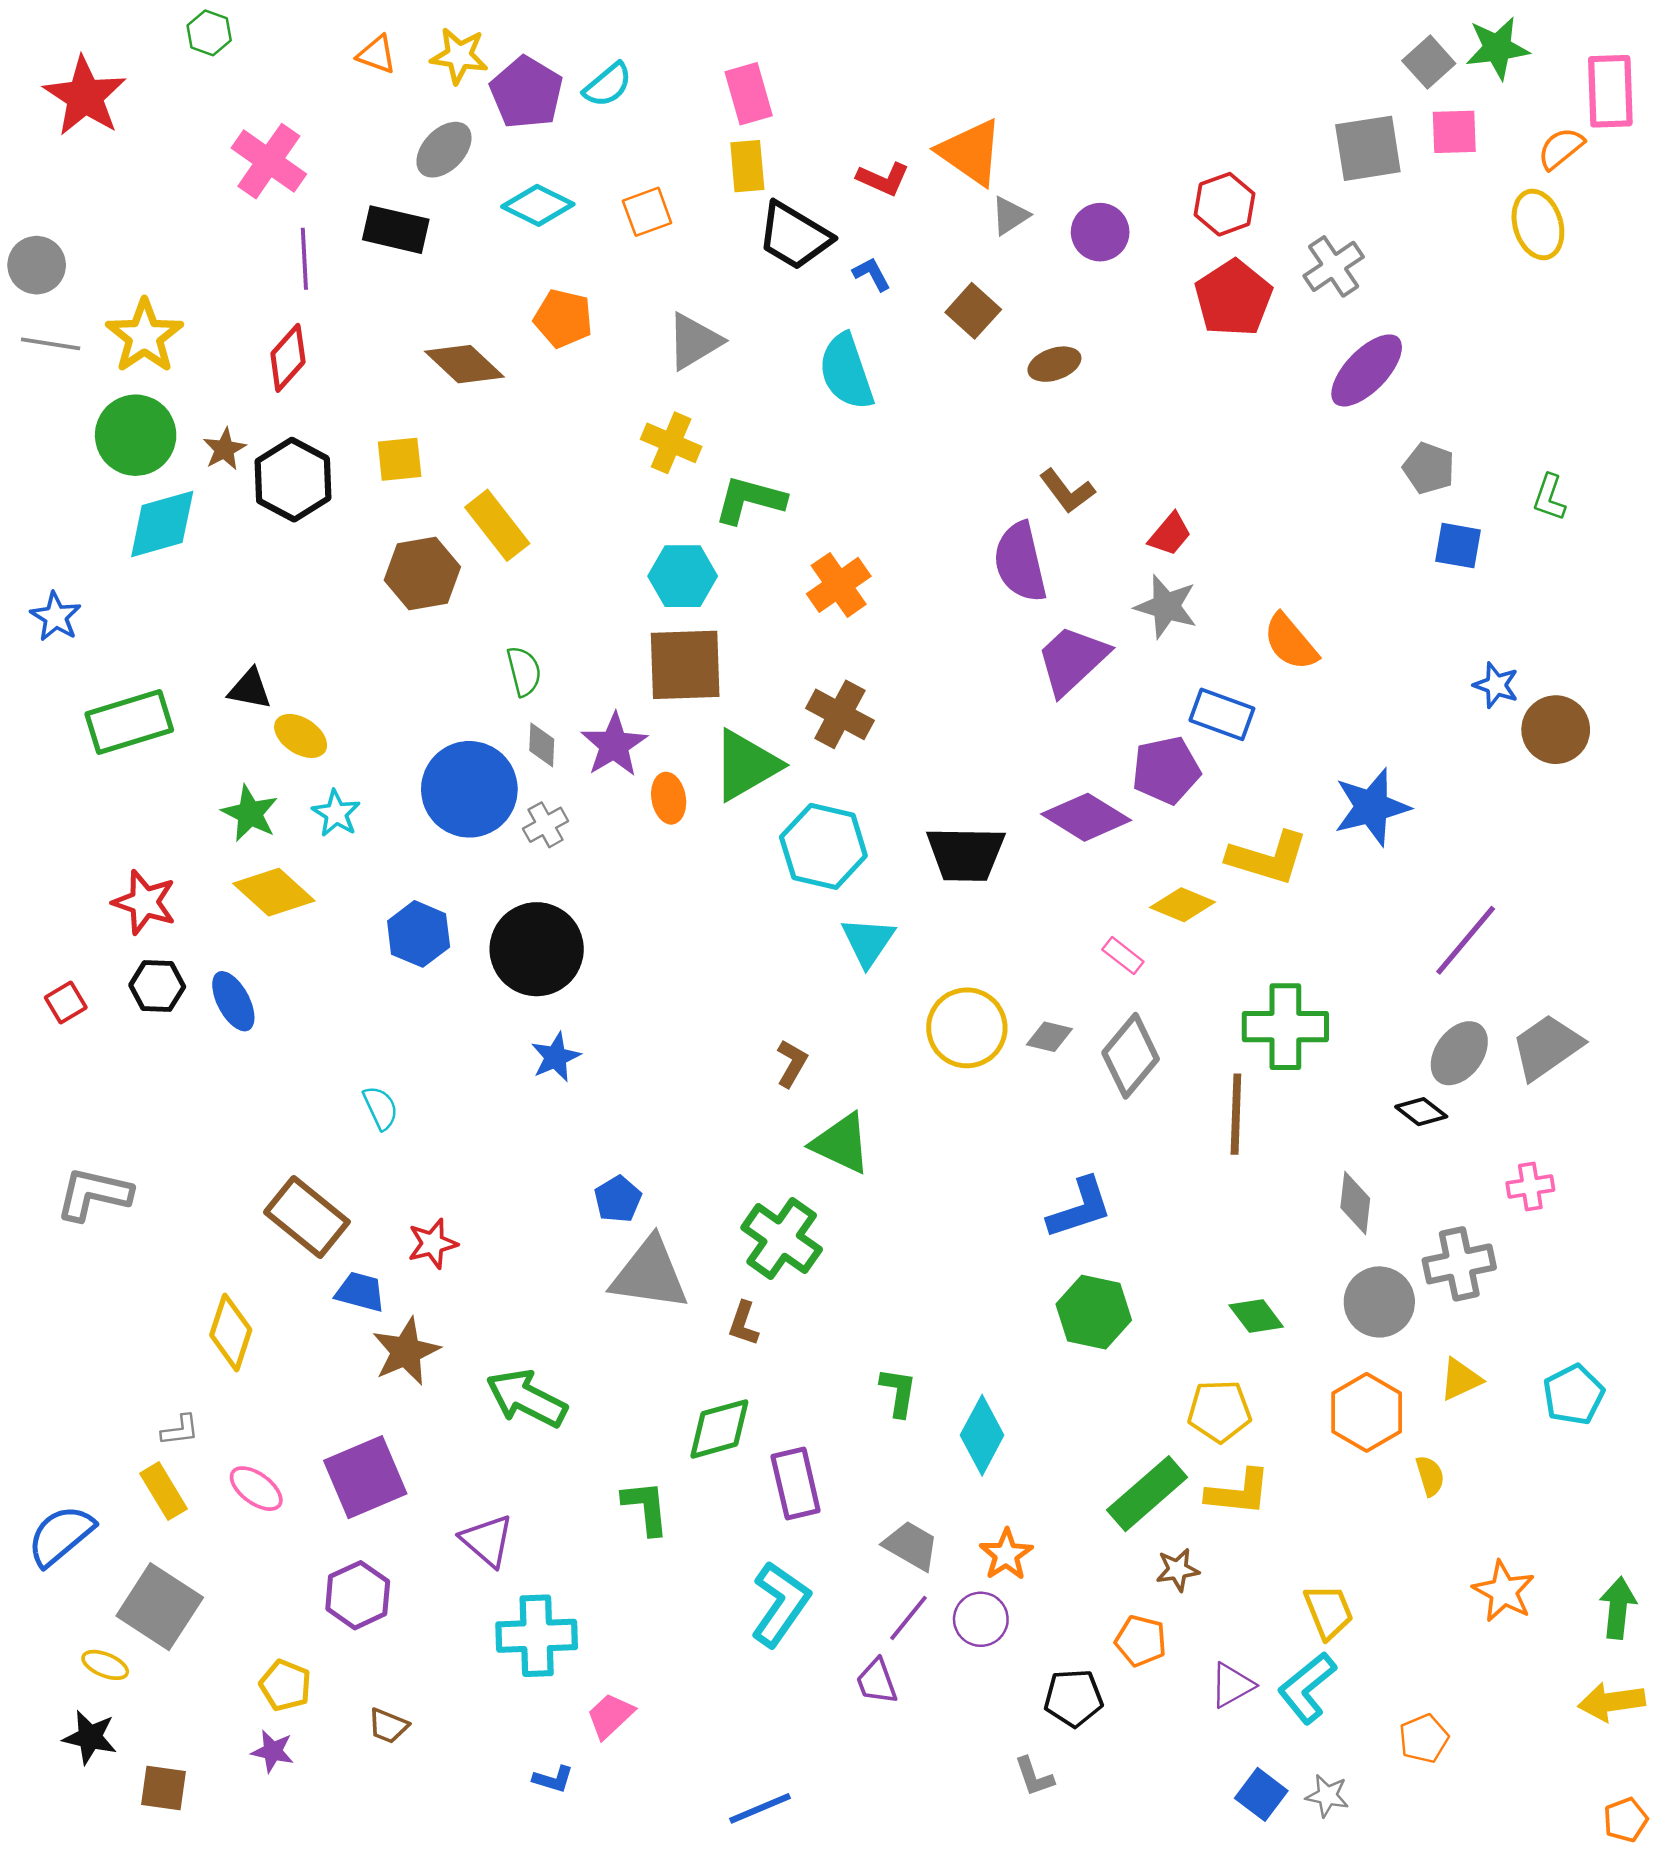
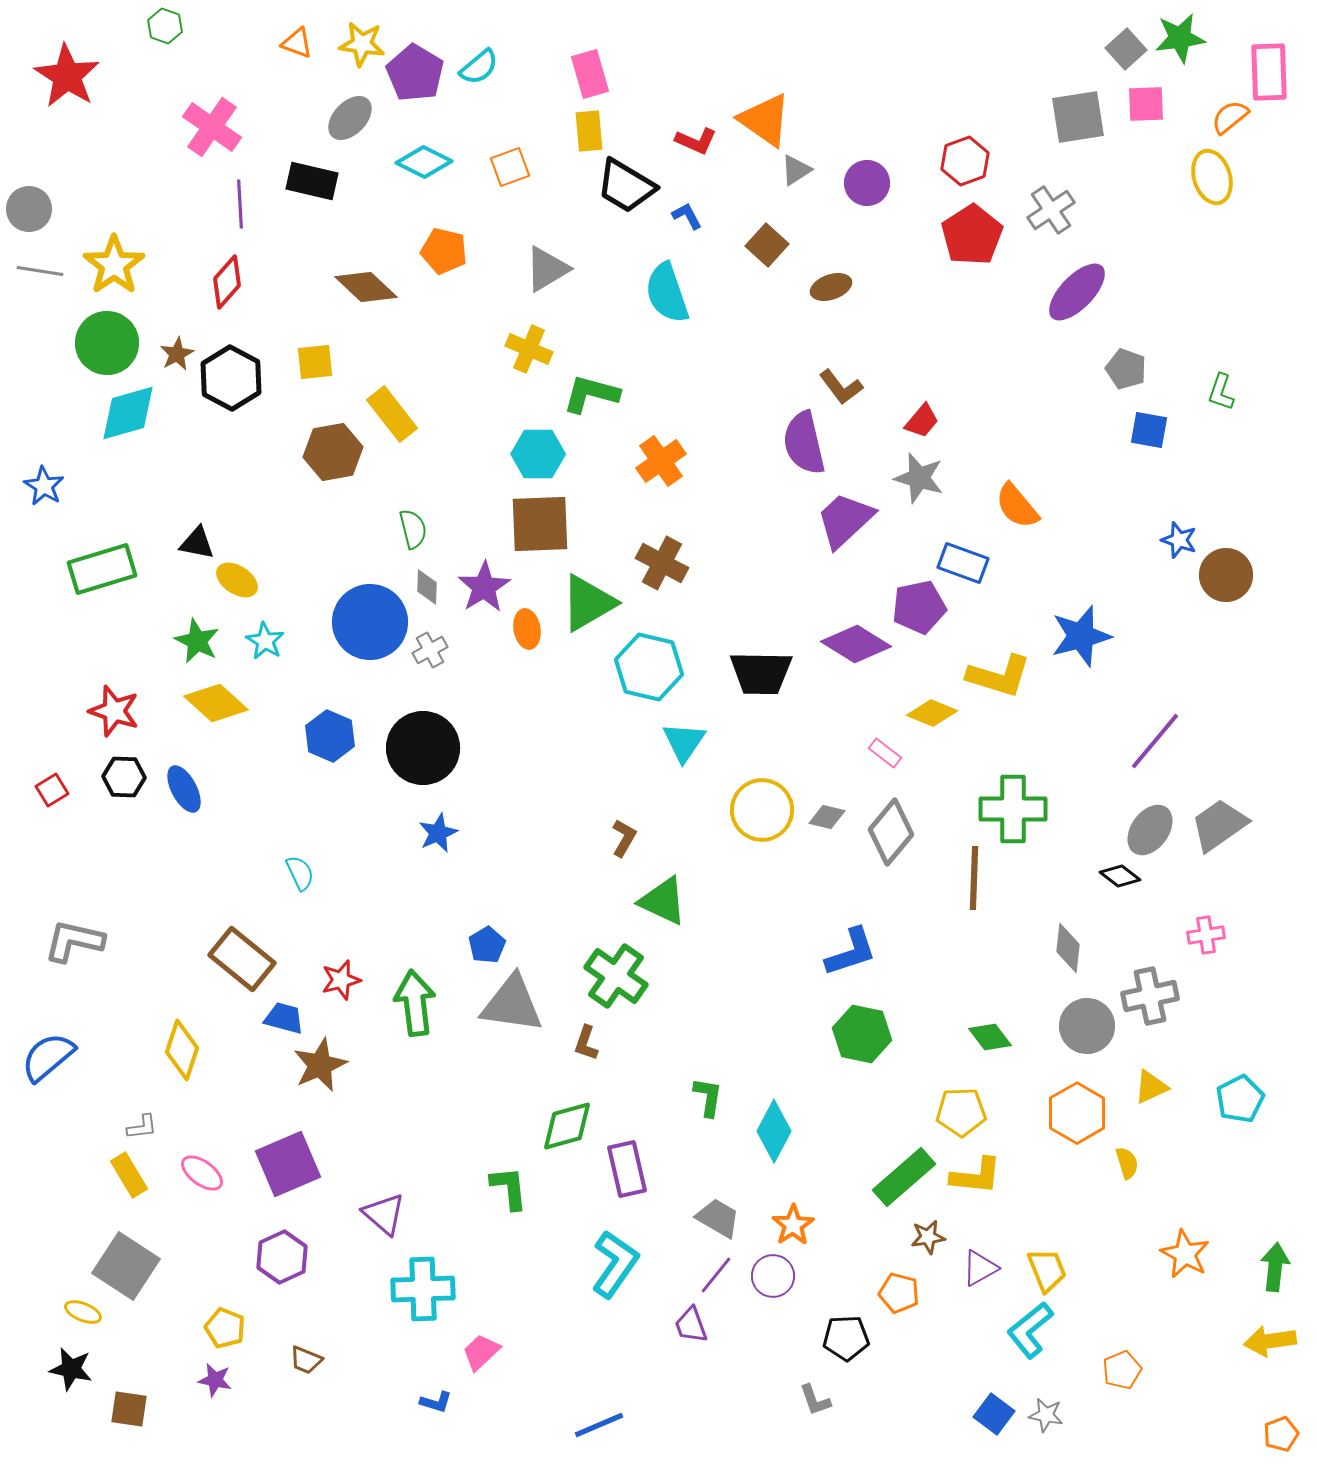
green arrow: (526, 1398) -> (415, 1003), moved, turned 56
blue semicircle: (61, 1535) -> (48, 1057), moved
purple triangle: (1232, 1685) -> (980, 1268), moved

